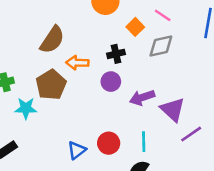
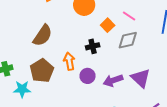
orange arrow: (77, 63) -> (69, 61), moved, turned 78
purple circle: (111, 82) -> (88, 76), moved
purple triangle: (173, 110) -> (141, 78), moved

